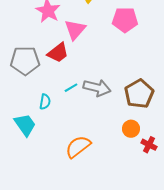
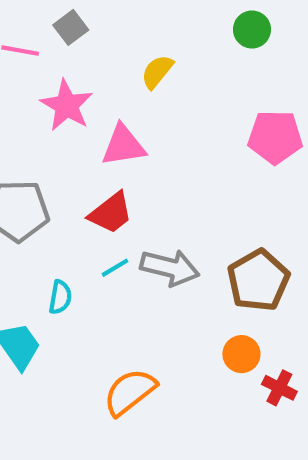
pink pentagon: (125, 20) -> (275, 137), moved
pink triangle: (75, 30) -> (123, 145), turned 40
red trapezoid: (58, 53) -> (111, 213), moved

